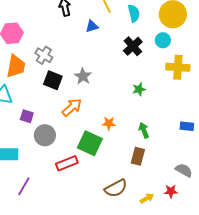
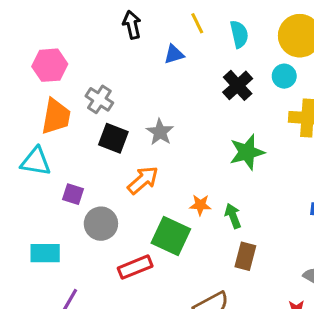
green star: (139, 89) -> (247, 152), size x1.6
green arrow: (144, 130) -> (233, 216), moved

